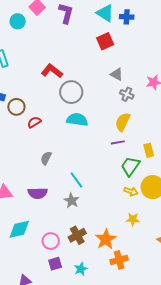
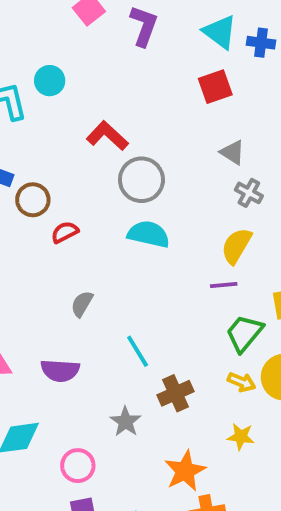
cyan circle: (18, 21) -> (50, 81), moved
gray star: (72, 201) -> (126, 422), moved
brown cross: (77, 235) -> (176, 393), moved

